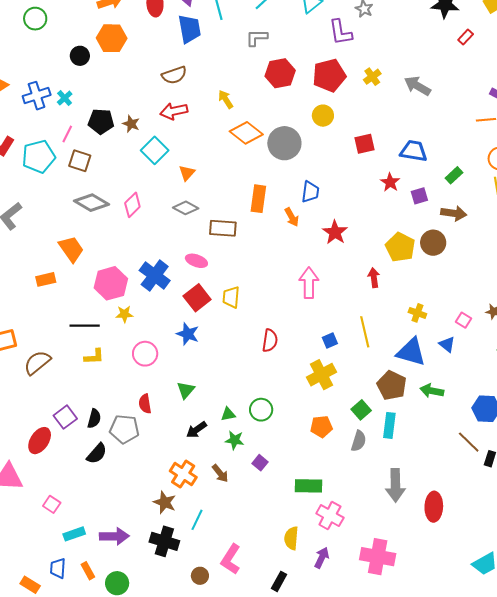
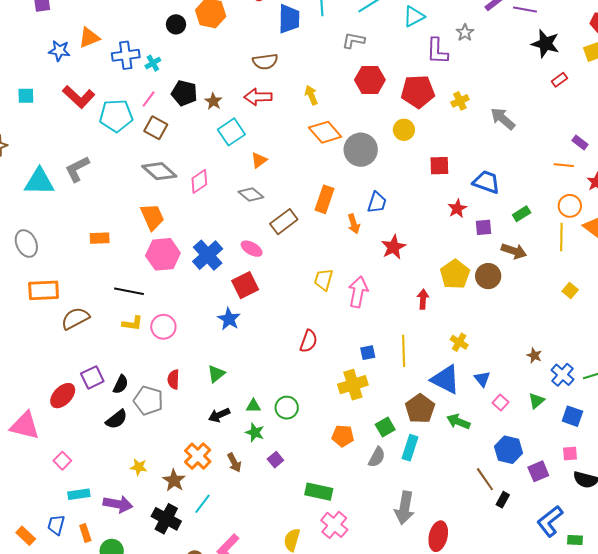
brown rectangle: (223, 228) -> (284, 222), turned -52
orange trapezoid: (71, 249) -> (152, 217), moved
yellow trapezoid: (231, 297) -> (324, 280), moved
yellow star: (124, 314) -> (139, 467), moved
pink square: (464, 320) -> (501, 402), moved
pink circle: (145, 354) -> (163, 327), moved

